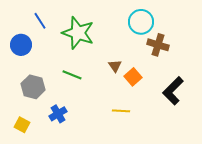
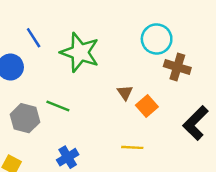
green line: (72, 75) -> (58, 106), moved
blue cross: (58, 114) -> (68, 157), moved

